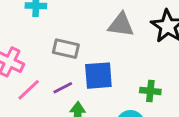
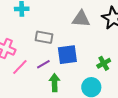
green cross: (150, 91) -> (104, 63), turned -32

